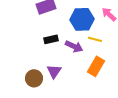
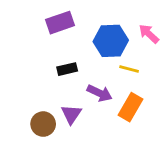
purple arrow: (74, 46) -> (99, 93), moved

